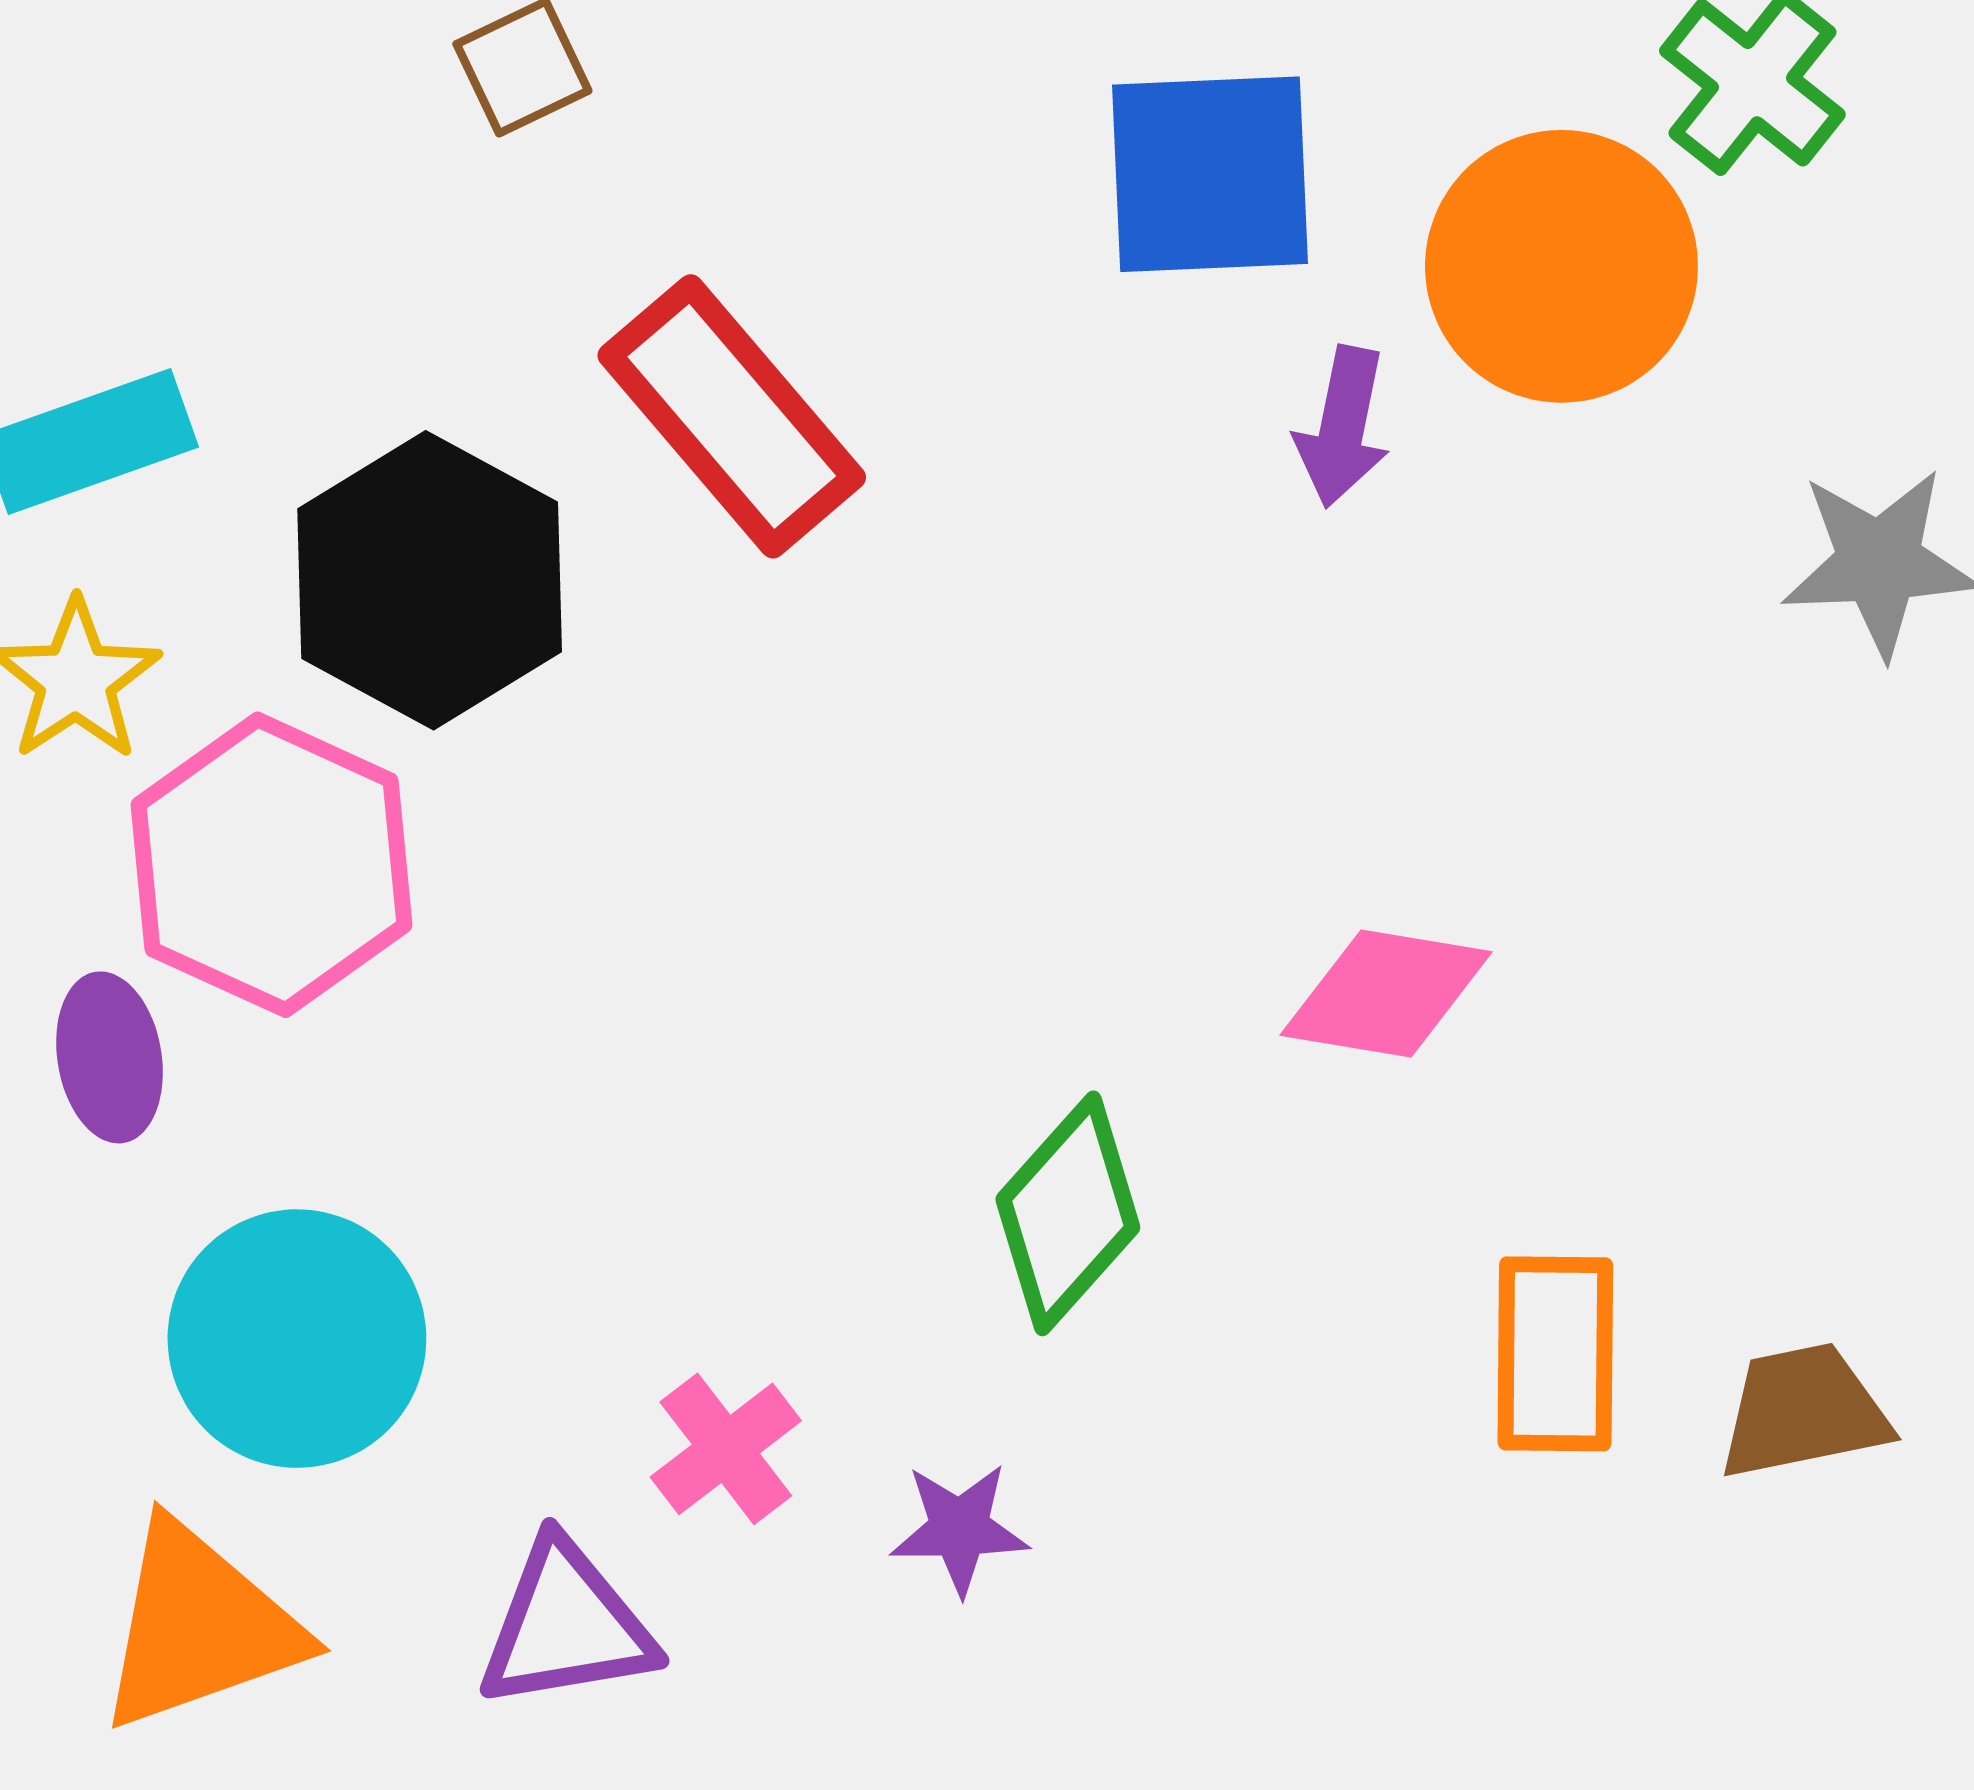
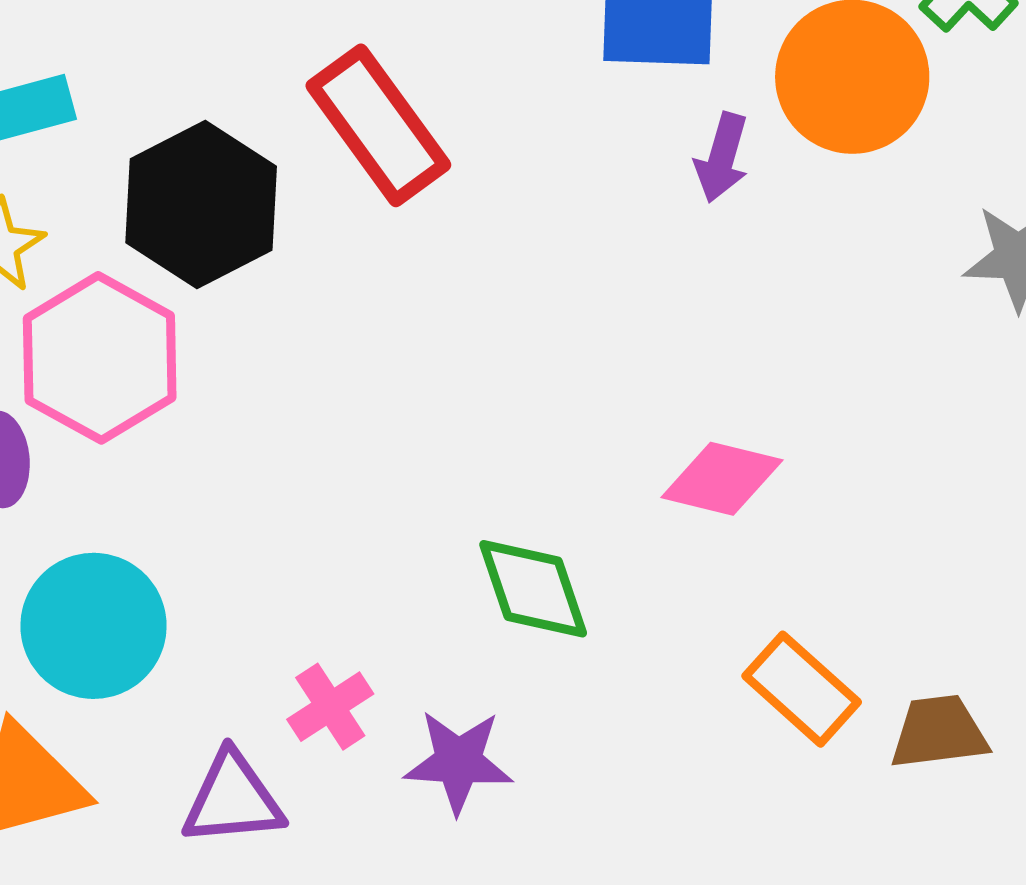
green diamond: (1068, 1213) -> (533, 589), turned -65
orange rectangle: (1555, 1354) -> (802, 689), turned -53
purple star: (959, 1529) -> (458, 762), size x1.4

